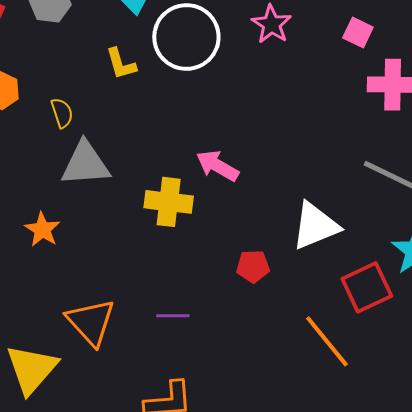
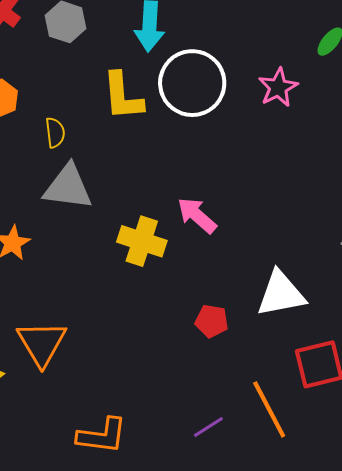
yellow L-shape: (121, 64) -> (123, 96), size x1.5
purple line: (173, 316) -> (208, 427), moved, turned -44

